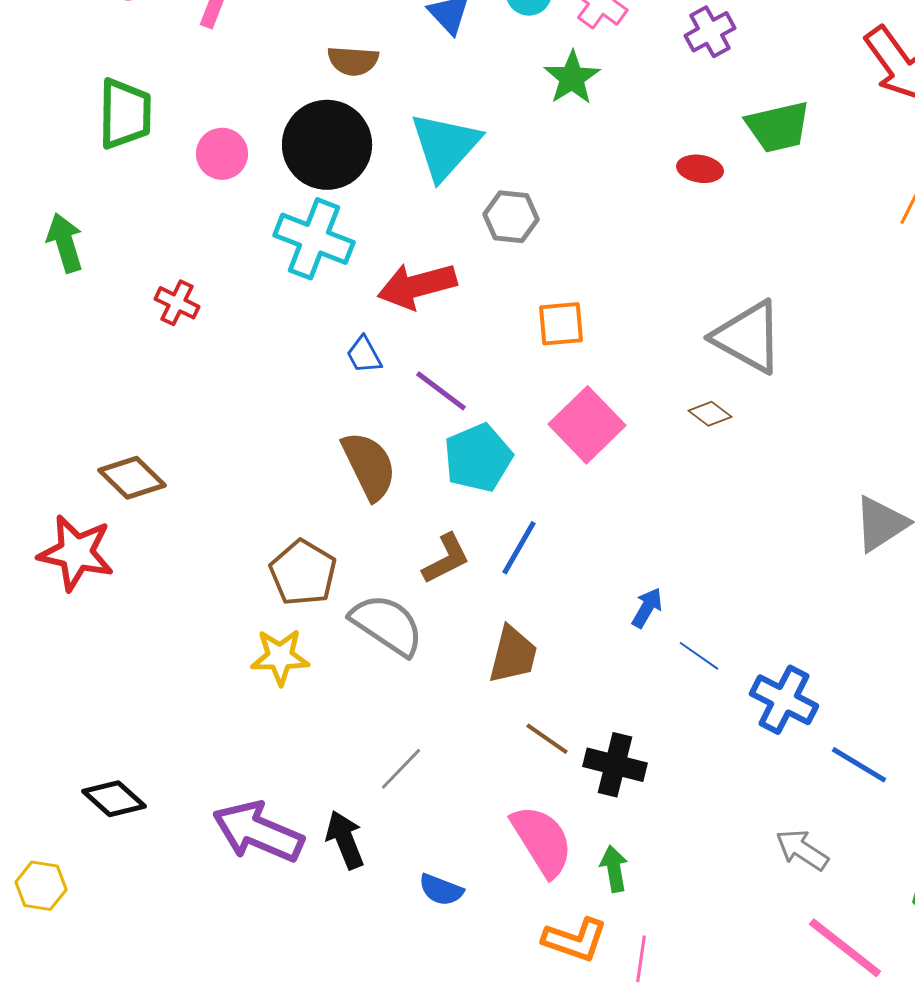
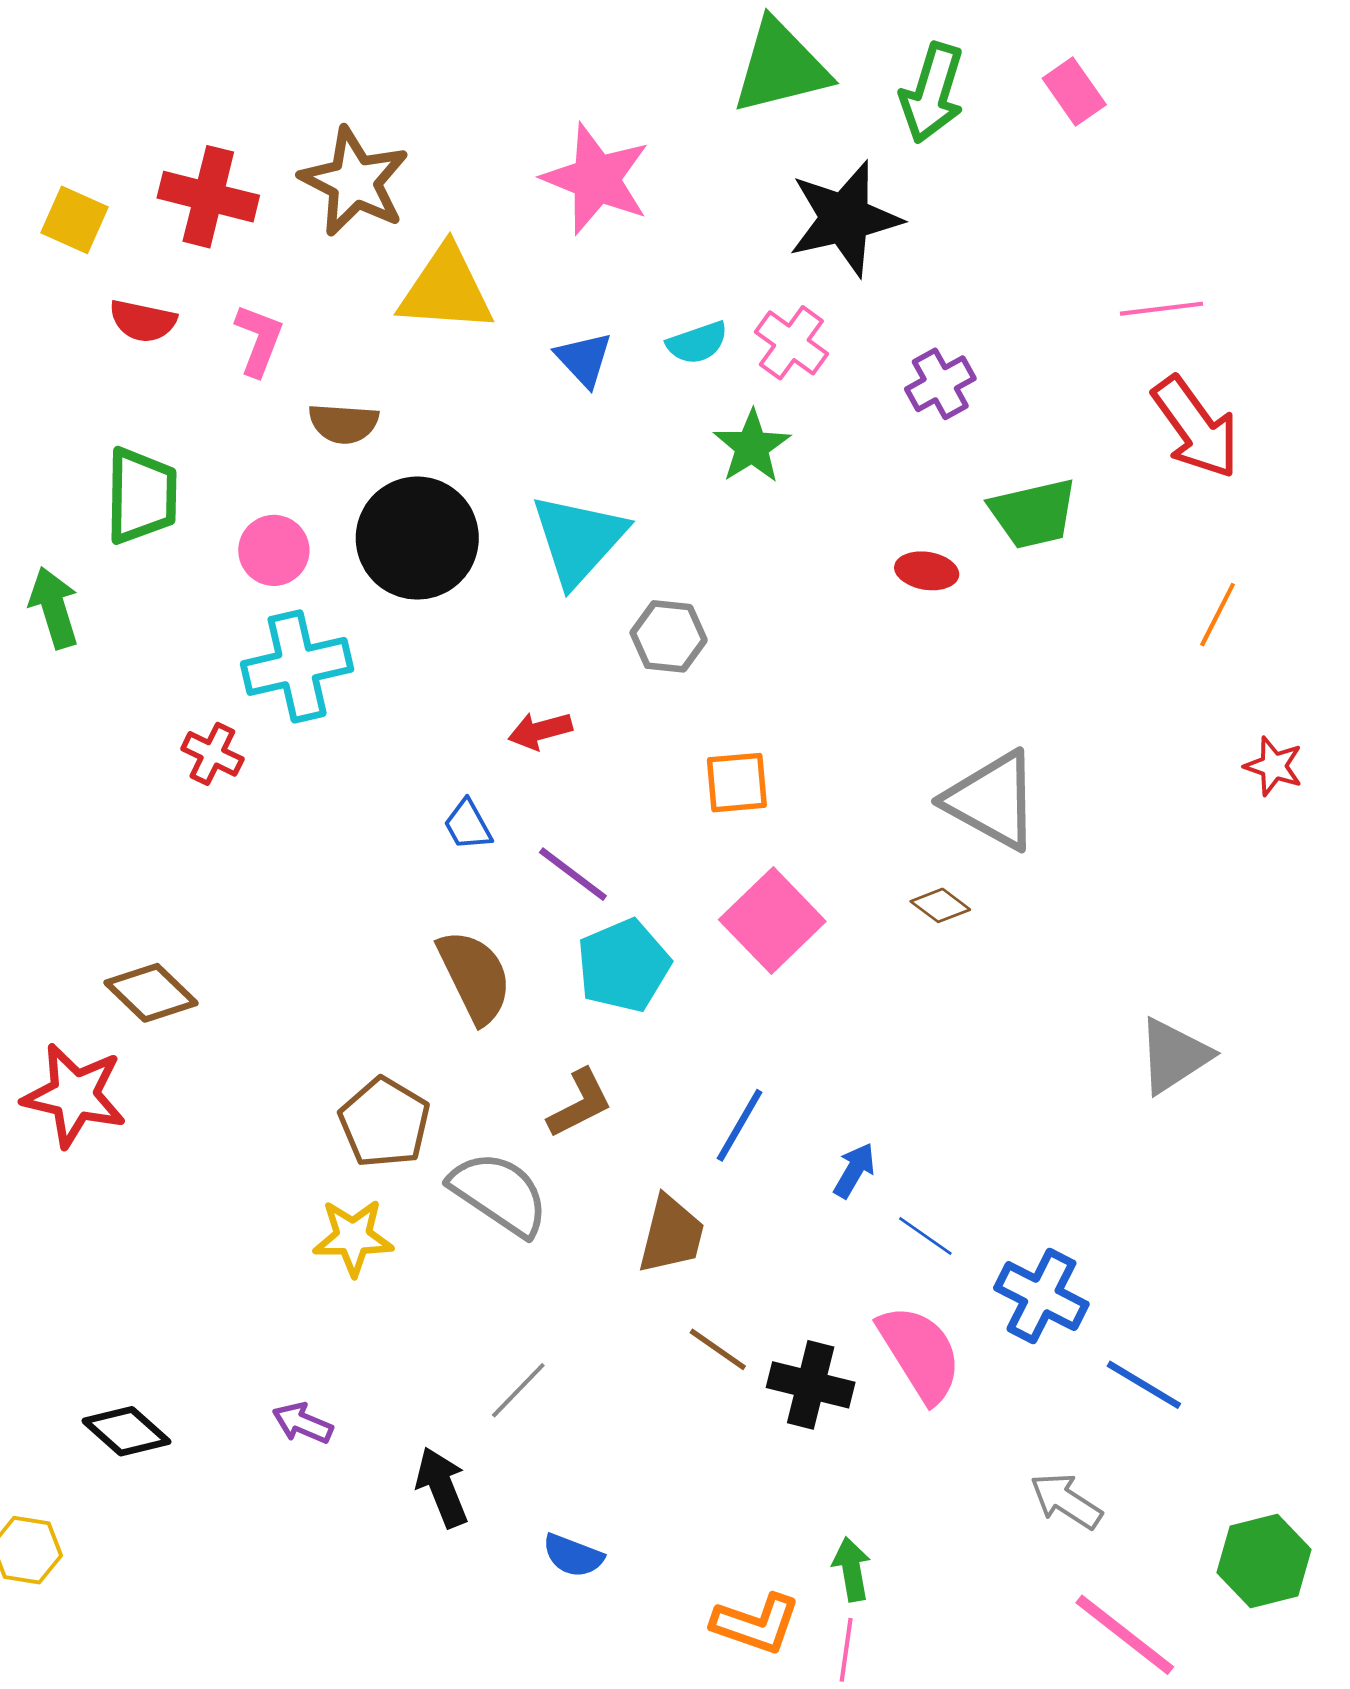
brown semicircle: (353, 61) -> (344, 423), moved
cyan cross: (314, 239) -> (297, 666), moved, turned -34
green arrow: (65, 243) -> (54, 608), moved
red arrow: (417, 286) -> (540, 731), size x0.6
blue line: (519, 548) -> (740, 1125), moved
purple arrow: (258, 832) -> (303, 1423), moved, size x0.5
pink semicircle: (542, 841) -> (920, 1353), moved
green arrow: (614, 869) -> (852, 1569), moved

